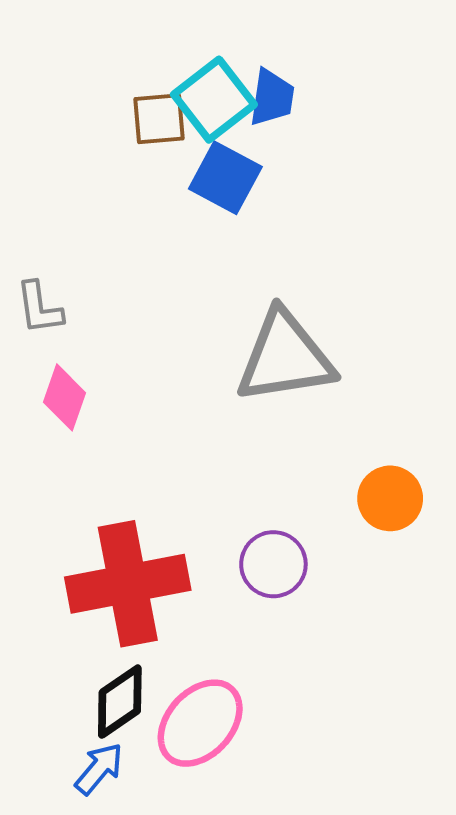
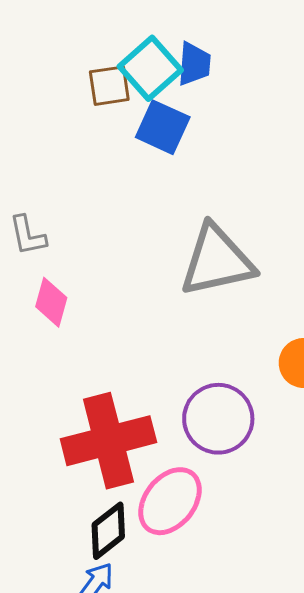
purple circle: (273, 564) -> (218, 419), size x1.4
pink ellipse: (200, 723) -> (170, 501), moved

